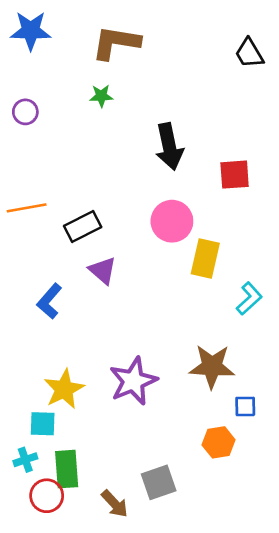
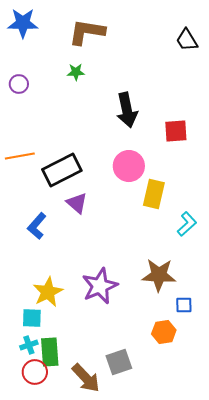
black rectangle: (83, 227) -> (62, 170), size x1.4
cyan cross: (25, 460) -> (29, 345), moved
brown arrow: (115, 504) -> (86, 378), size x1.4

